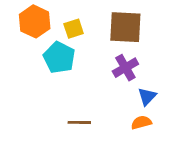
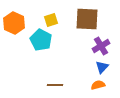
orange hexagon: (35, 21) -> (14, 23), moved
purple cross: (125, 68) -> (101, 46), moved

